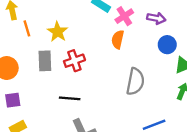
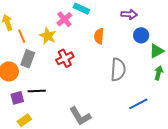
pink cross: (124, 16) -> (64, 19), moved
gray rectangle: (45, 61) -> (28, 59), moved, turned 30
black line: (70, 98) -> (37, 91), moved

